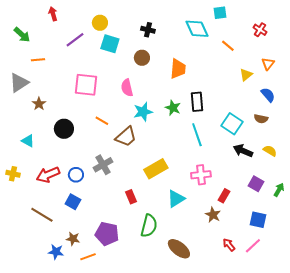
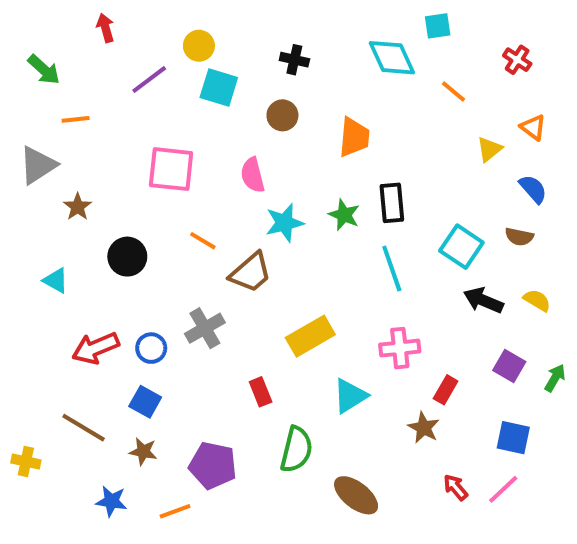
orange triangle: (268, 64) -> (533, 127), turned -32
yellow cross: (13, 174) -> (26, 461), moved
brown star: (73, 239) -> (143, 452), moved

